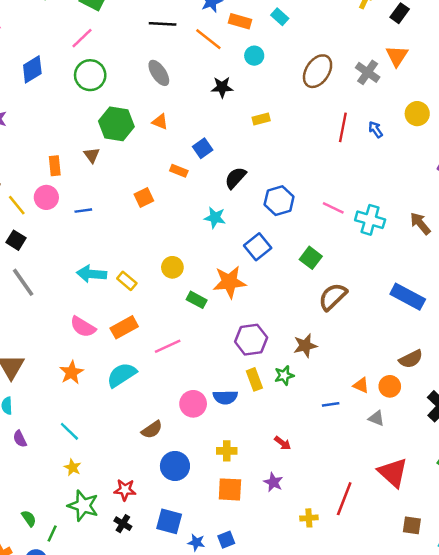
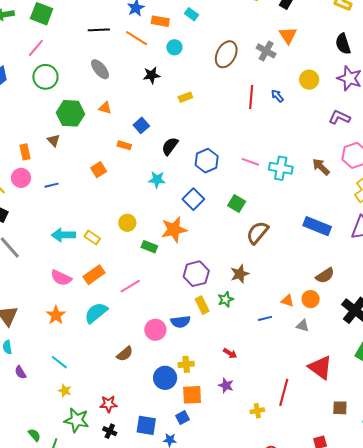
blue circle: (175, 466) -> (165, 378), moved
blue square: (226, 540) -> (182, 418), moved

